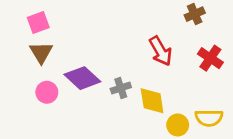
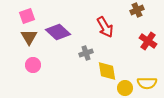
red arrow: (161, 51) -> (105, 27), moved
purple diamond: (82, 78) -> (58, 32), moved
gray cross: (121, 88) -> (86, 53), moved

